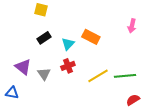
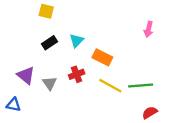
orange rectangle: (91, 37) -> (102, 57), moved
cyan triangle: (68, 44) -> (77, 41), moved
yellow line: (98, 76) -> (110, 86), turned 60

